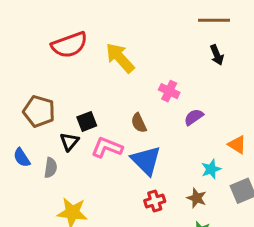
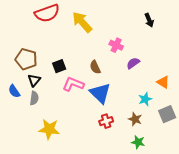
black triangle: (69, 142) -> (34, 80), moved

